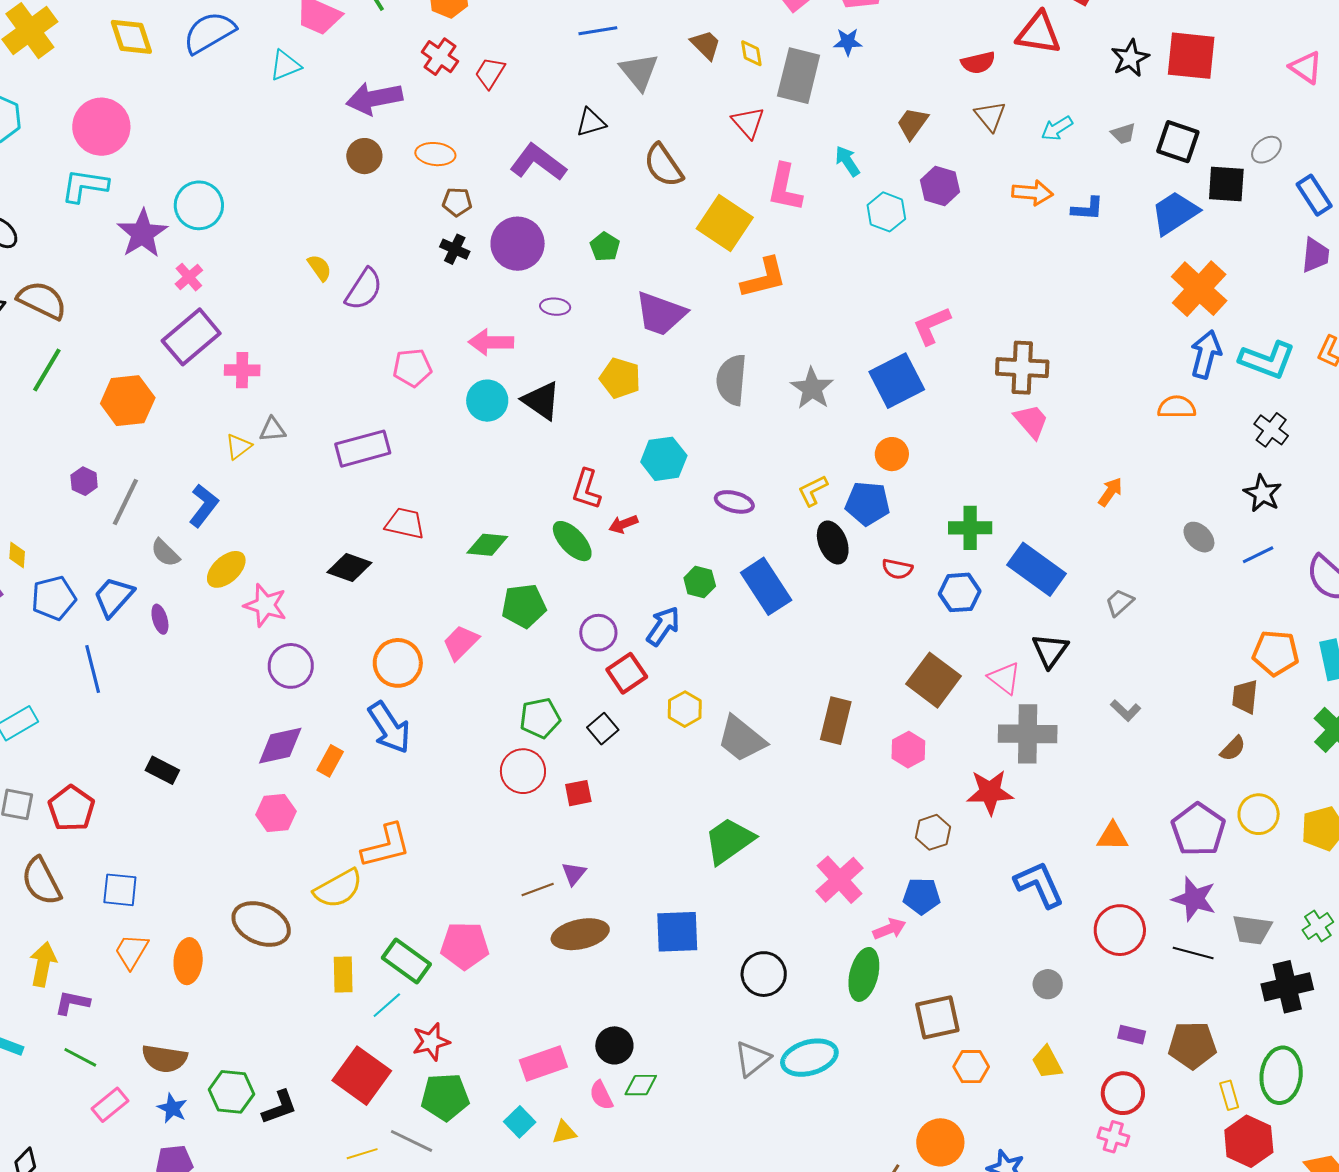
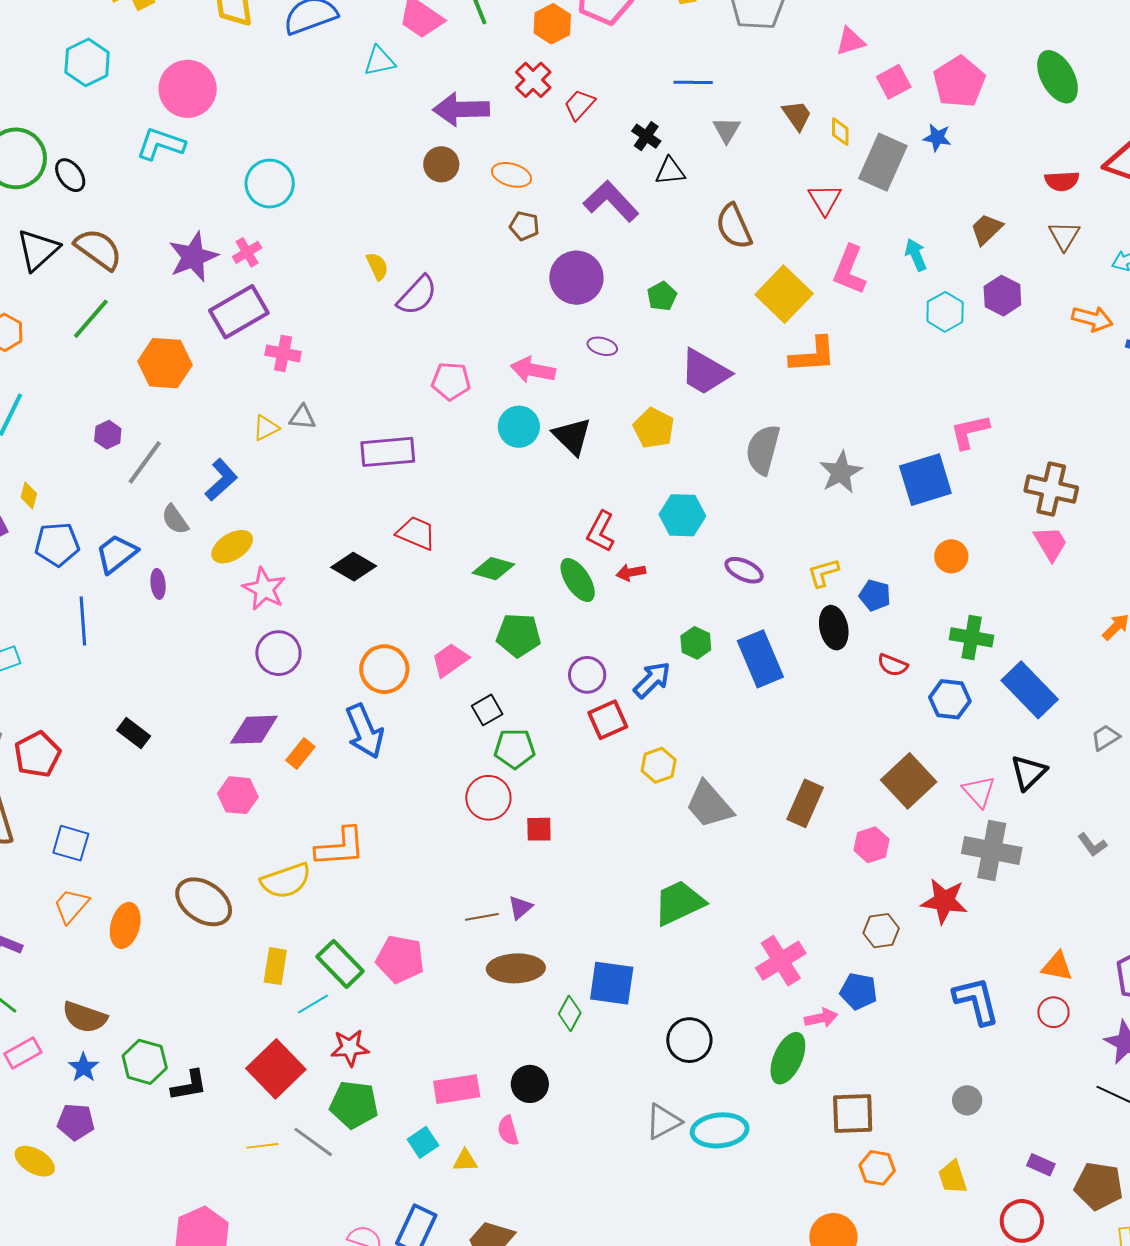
gray triangle: (639, 72) -> (727, 130), size x0.7
purple star: (142, 234) -> (193, 257), moved
black cross: (455, 249) -> (646, 136), moved
orange circle: (892, 454) -> (951, 556), moved
blue pentagon: (868, 503) -> (875, 595), size x0.7
black square: (603, 729) -> (487, 710), moved
red circle: (1120, 930) -> (1053, 1012), moved, size x0.6
green diamond: (641, 1085) -> (570, 1013), moved, turned -72

